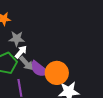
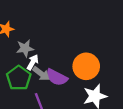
orange circle: (57, 73) -> (86, 66), moved

